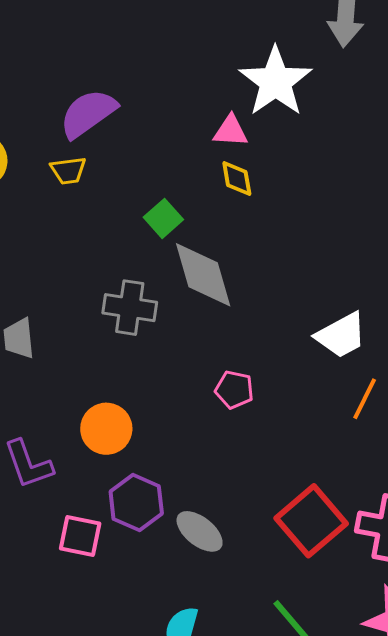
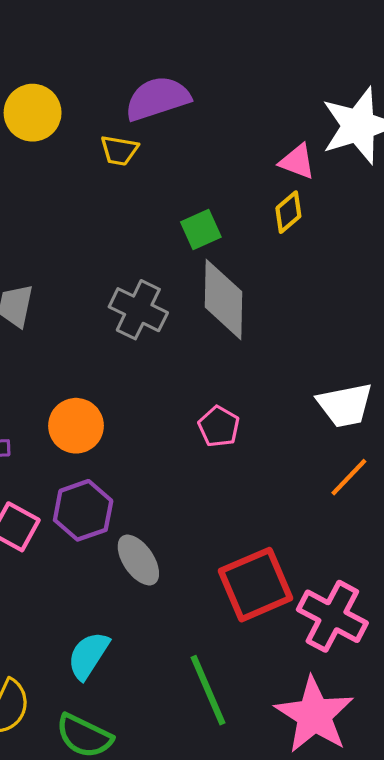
yellow diamond: (237, 179) -> (288, 212), turned 42

